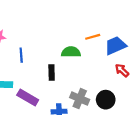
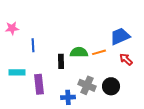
orange line: (93, 37) -> (99, 52), moved
green semicircle: (71, 52) -> (79, 52), moved
purple rectangle: (28, 97) -> (39, 84), turned 54

